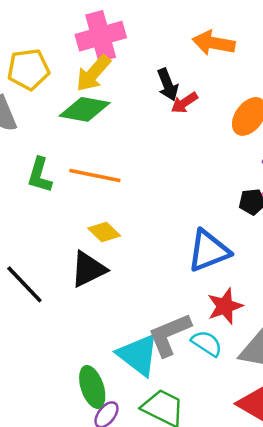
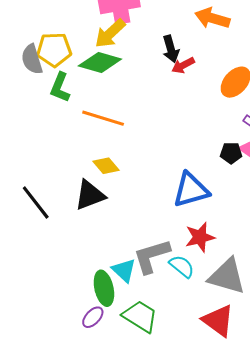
yellow pentagon: (28, 69) -> (54, 50), moved
green L-shape: (40, 175) -> (60, 87), moved
cyan triangle: (138, 355) -> (124, 270), size x0.7
green ellipse: (92, 387) -> (104, 288), moved

